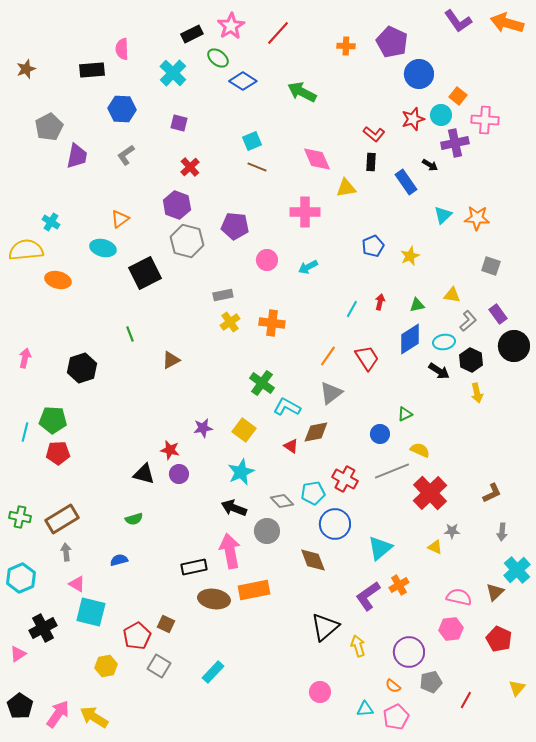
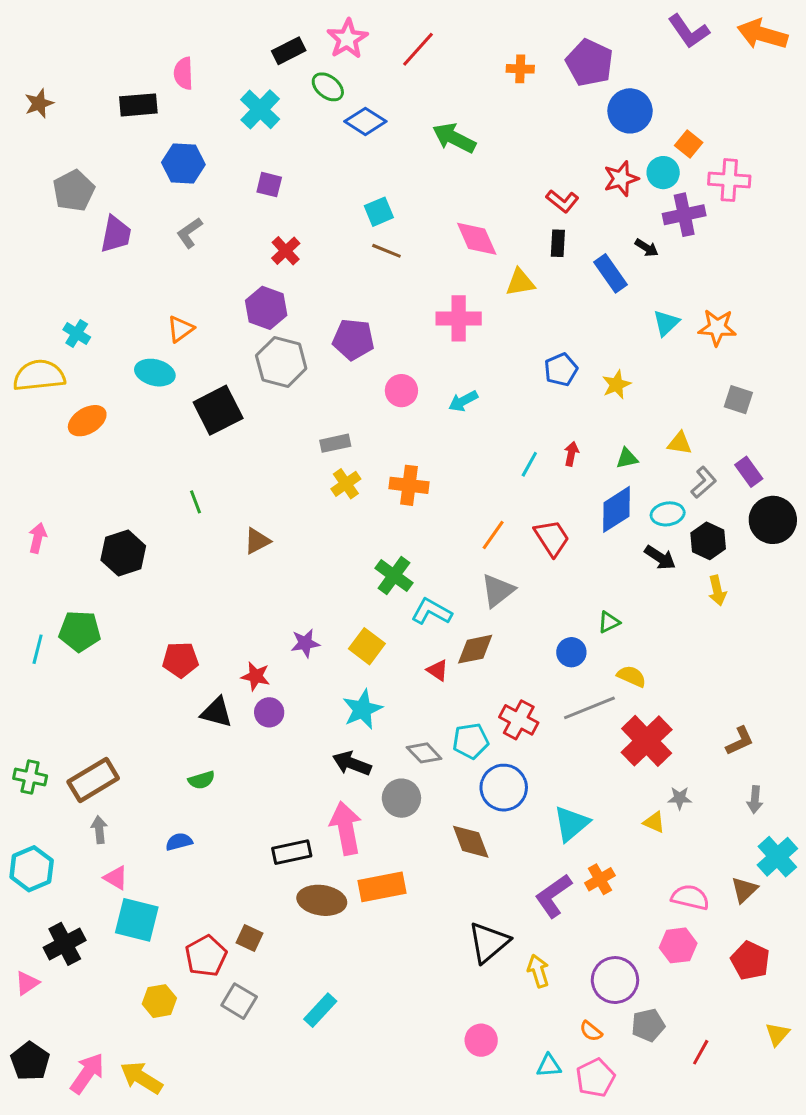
orange ellipse: (58, 280) -> (87, 421), turned -45
red pentagon: (58, 453) -> (180, 660), moved

